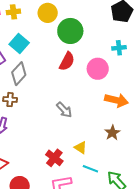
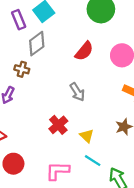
red semicircle: (67, 61) -> (84, 51), moved
red cross: (54, 158) -> (58, 125), moved

